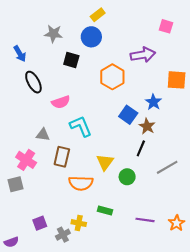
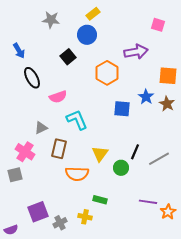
gray star: (53, 34) -> (51, 20), moved
black square: (71, 60) -> (68, 57), turned 35
blue square: (128, 115) -> (122, 109), turned -30
brown star: (147, 126) -> (167, 104), moved
gray triangle: (43, 135) -> (41, 128), turned -32
black line: (141, 148) -> (135, 152), moved
purple line: (145, 220) -> (148, 202), moved
purple square: (40, 223) -> (38, 212), size x1.5
yellow cross: (79, 223) -> (85, 217), moved

